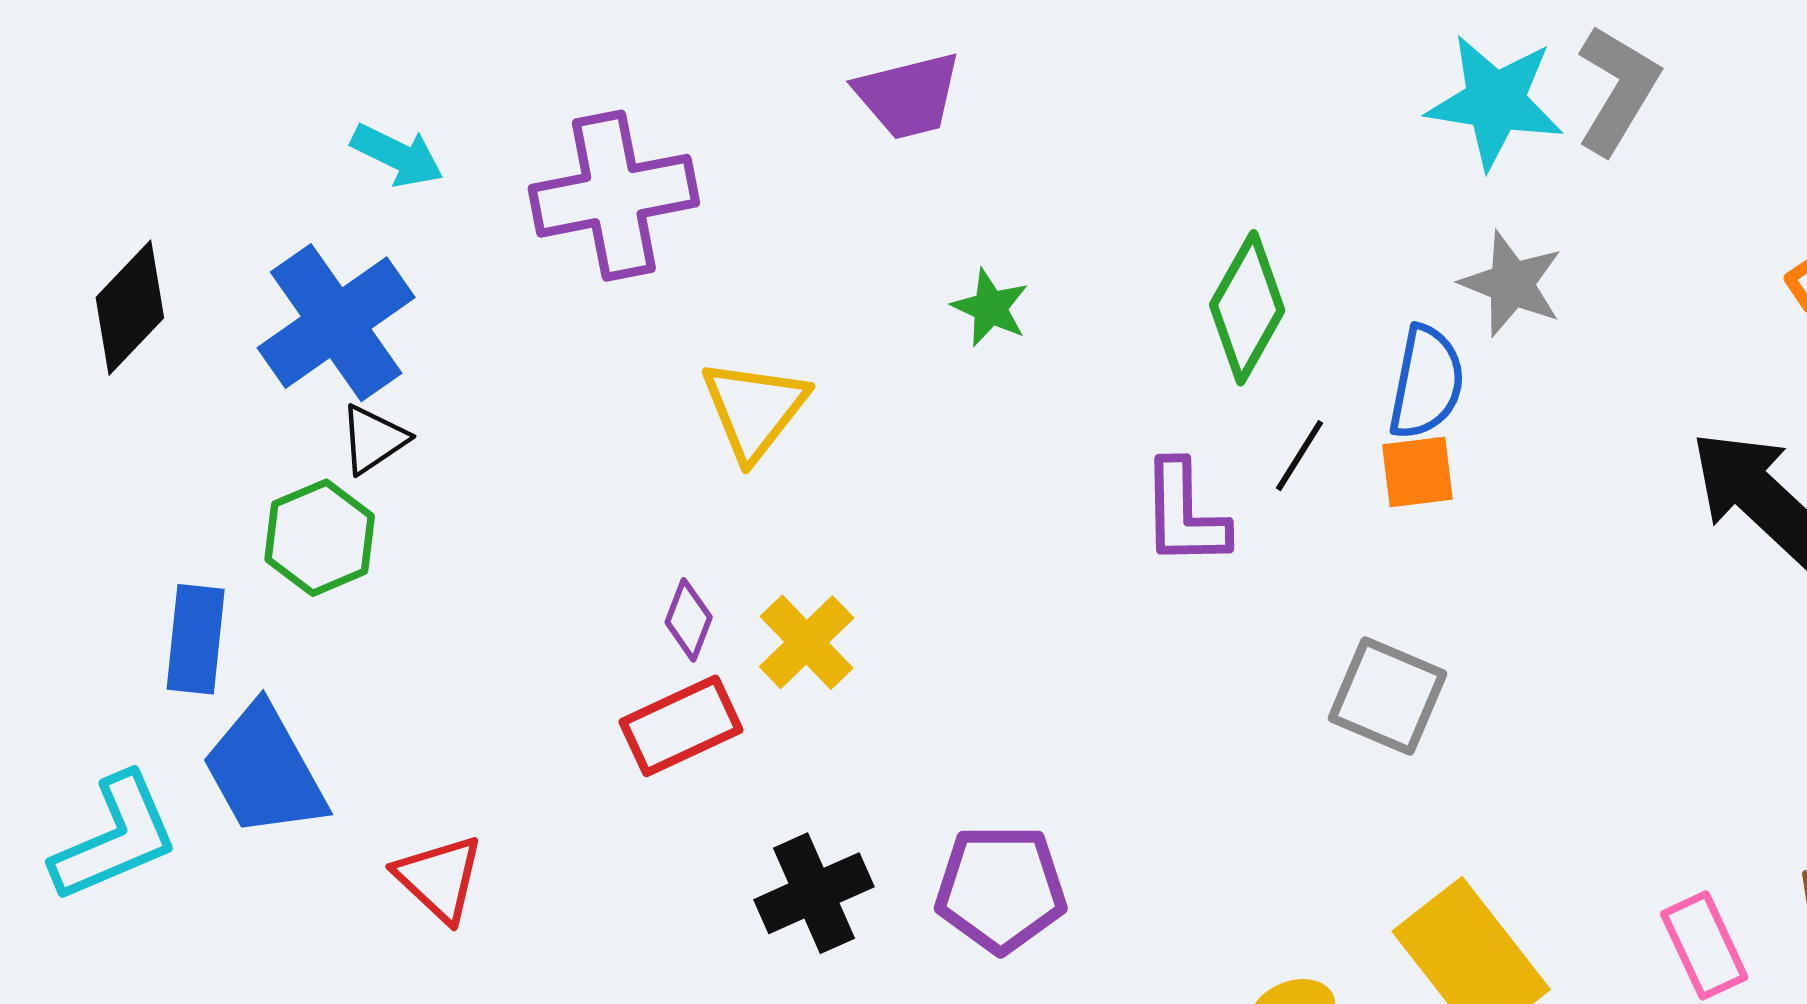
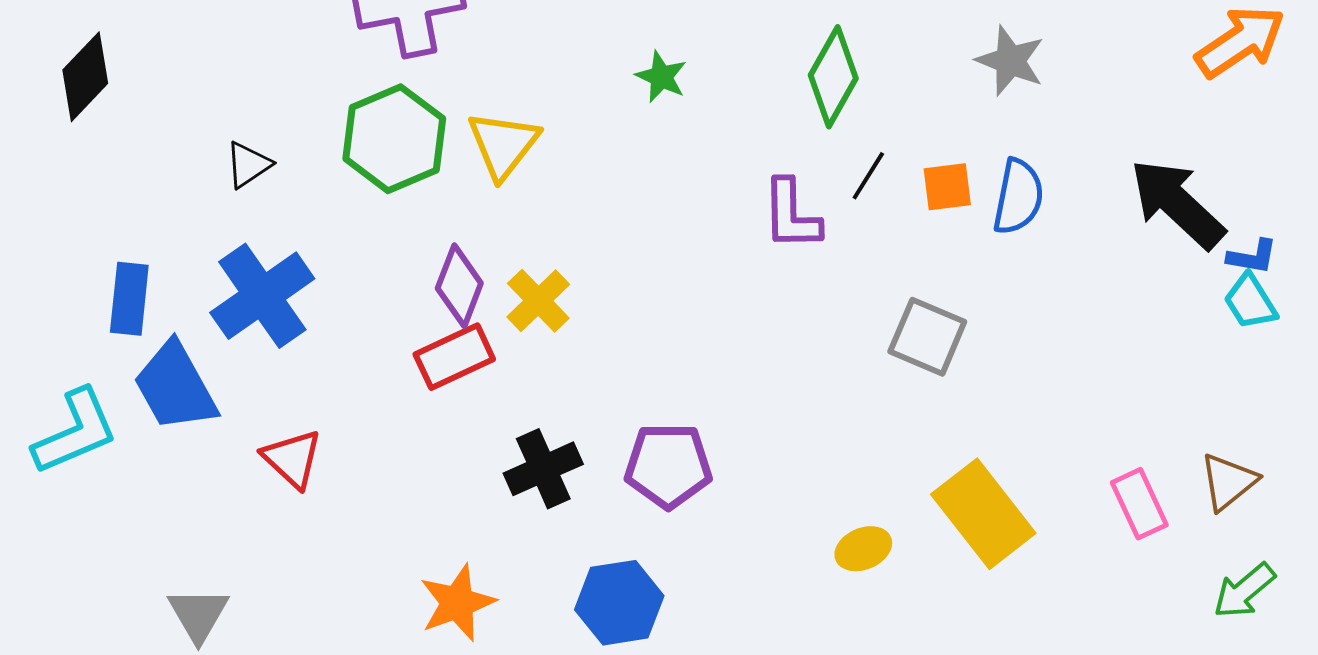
blue cross: (336, 323) -> (262, 296), moved
blue semicircle: (1426, 382) -> (1018, 197), moved
green hexagon: (320, 538) -> (394, 139), moved, size x1.4
purple diamond: (689, 620) -> (459, 286), size x1.5

